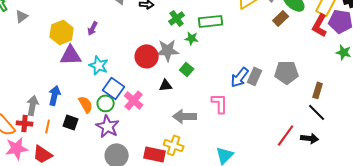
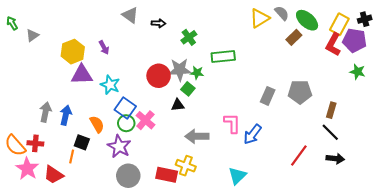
green rectangle: (211, 21) -> (223, 57), moved
purple arrow: (93, 28) -> (104, 47), turned -56
green star: (192, 38) -> (197, 73), moved
green square: (187, 69) -> (188, 89), moved
blue arrow: (240, 77) -> (252, 134), moved
green circle: (106, 103) -> (126, 123), moved
gray arrow: (33, 105) -> (45, 112), moved
orange line: (48, 126) -> (72, 157), moved
black arrow: (310, 138) -> (335, 159), moved
pink star: (17, 148) -> (27, 169), turned -30

